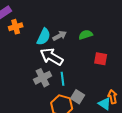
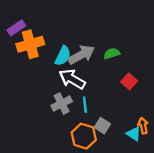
orange cross: (16, 27) -> (30, 44), size x1.6
gray arrow: (60, 36) -> (81, 55), size x1.6
red square: (101, 59) -> (129, 81), turned 32

